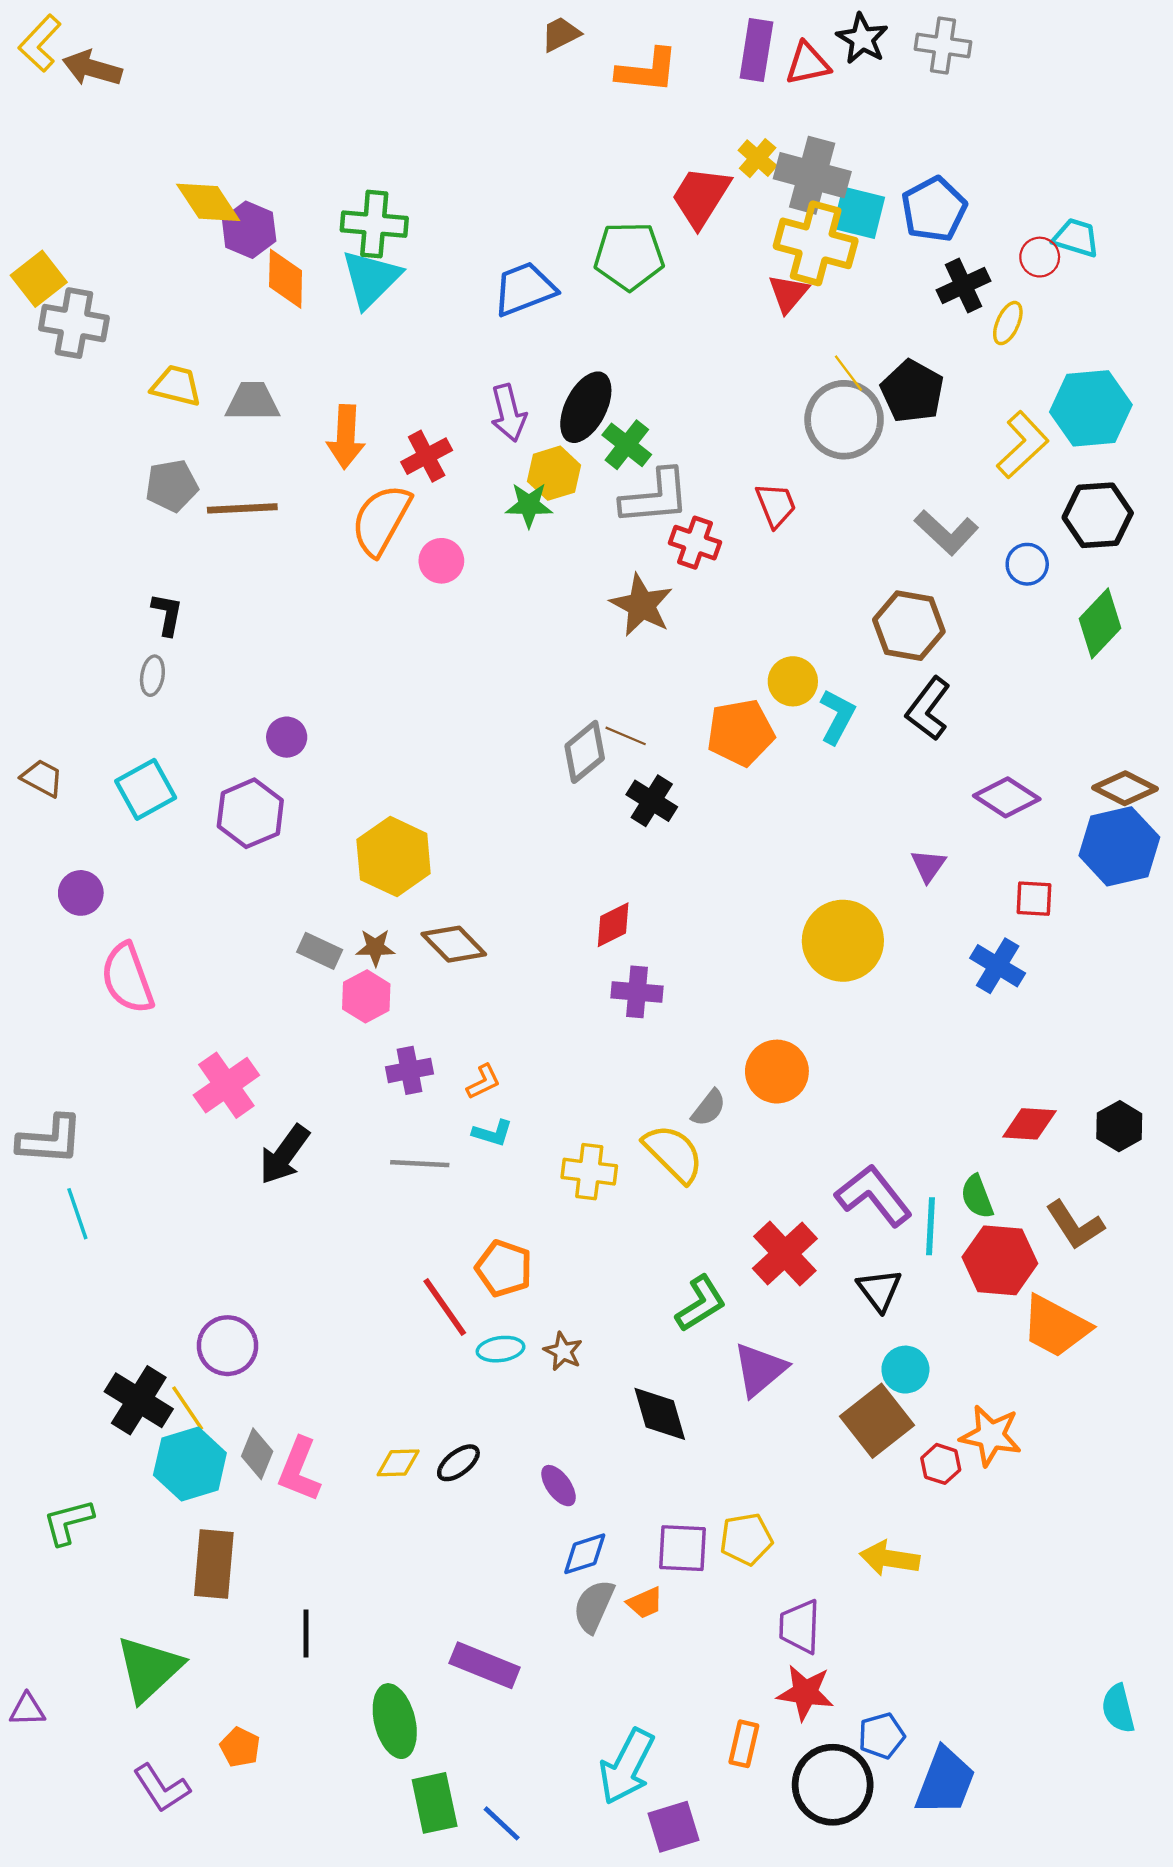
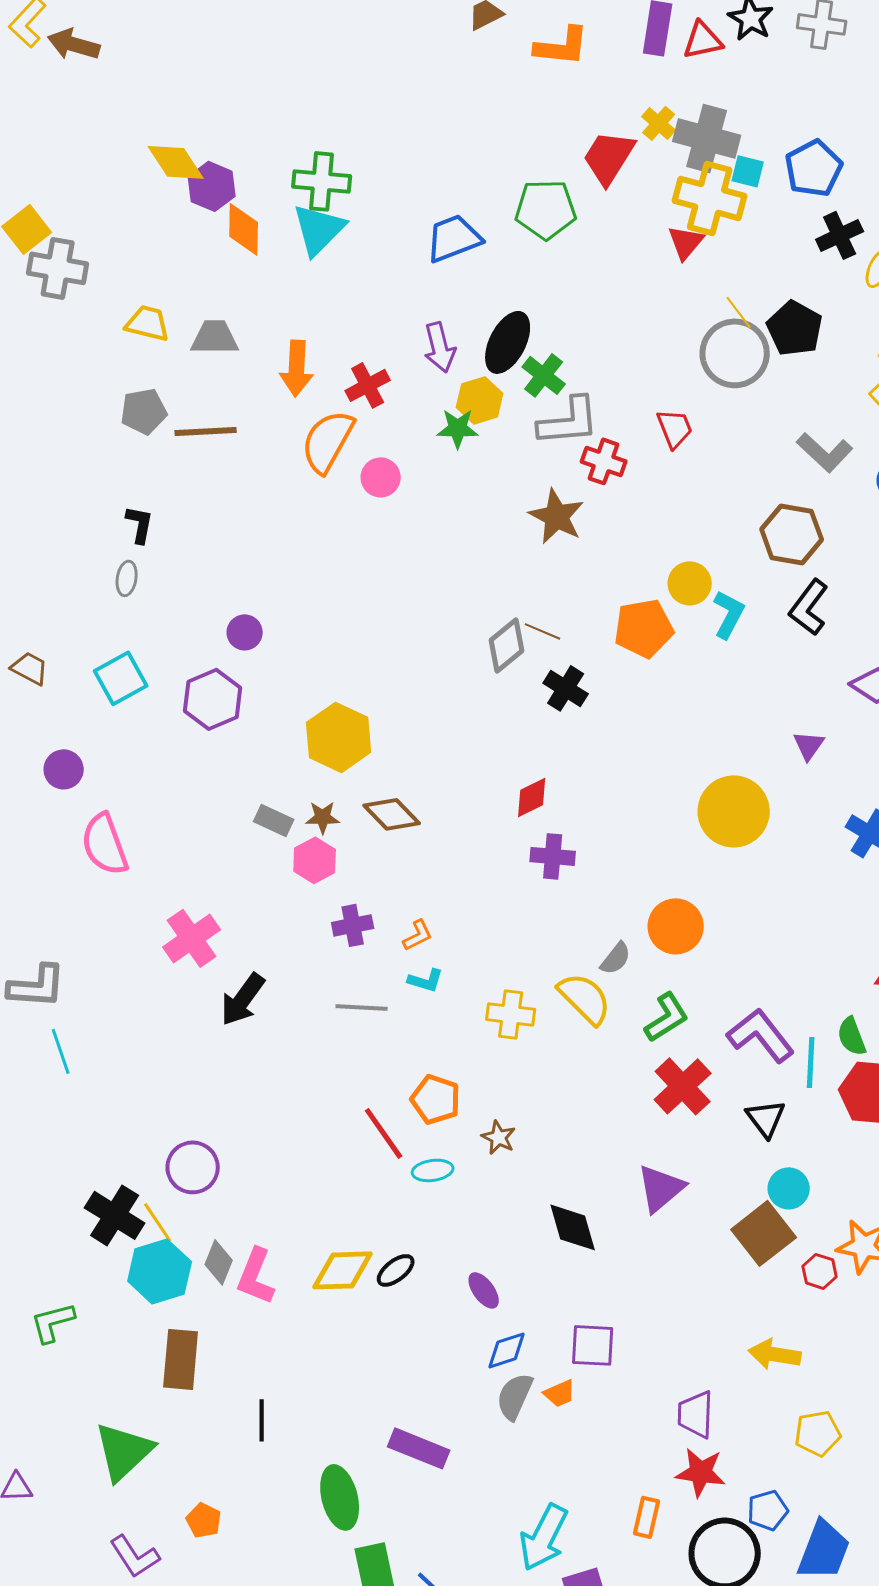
cyan square: (859, 213) -> (748, 171), size x0.7
green L-shape: (701, 1304) -> (667, 1017), moved
brown star: (563, 1351) -> (499, 1137), moved
yellow diamond: (398, 1463) -> (343, 1270), size x1.6
yellow pentagon: (746, 1539) -> (818, 1433), moved

